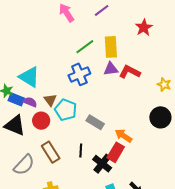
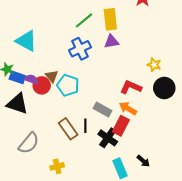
red L-shape: (130, 72) -> (131, 87), moved
cyan triangle: (29, 77) -> (26, 41), moved
yellow star: (164, 85) -> (154, 65), moved
red circle: (41, 121) -> (42, 85), moved
gray rectangle: (95, 122) -> (103, 109), moved
brown rectangle: (51, 152) -> (68, 129), moved

